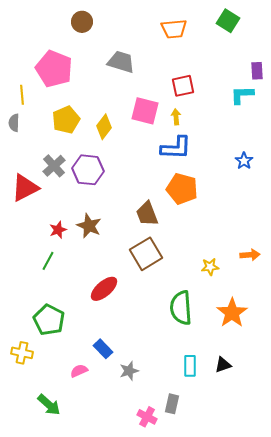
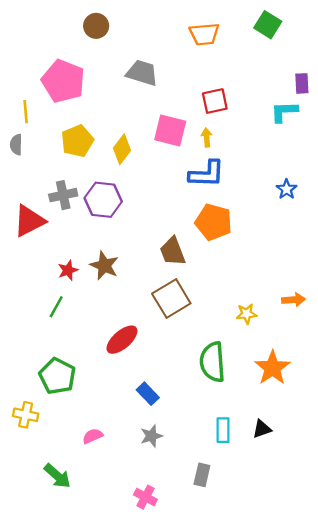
gray cross: (54, 166) -> (63, 195), turned 30
blue rectangle: (103, 349) -> (148, 394), moved
pink cross: (147, 417) -> (145, 497), moved

